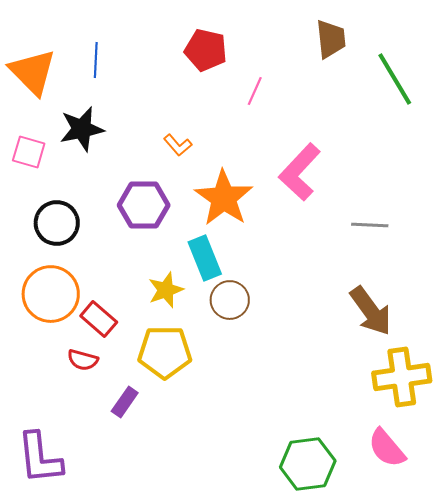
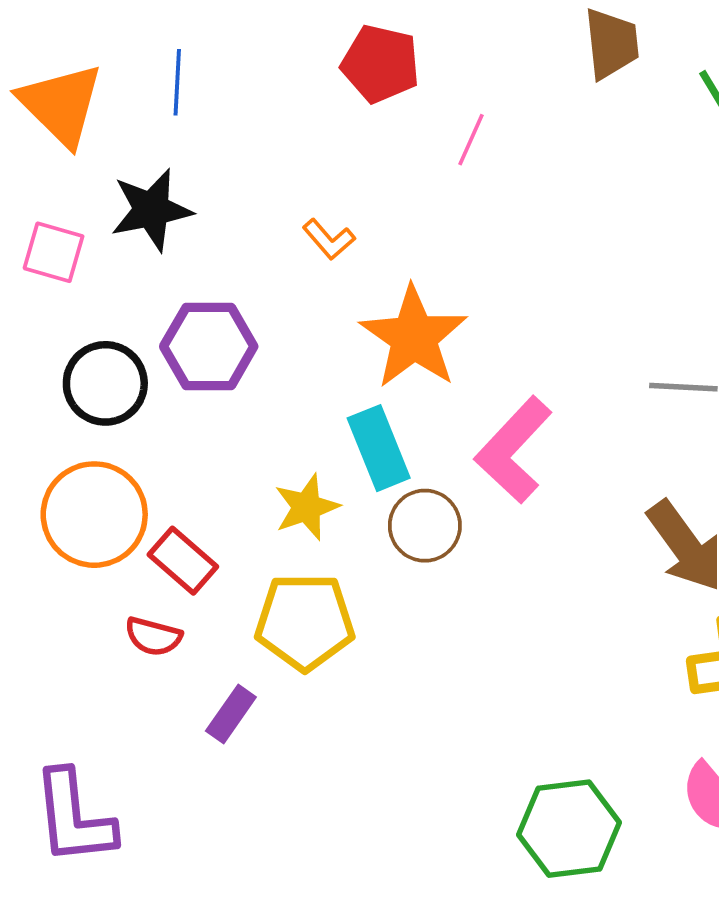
pink L-shape: (300, 172) -> (514, 450), moved
purple hexagon: (144, 205) -> (209, 346), moved

